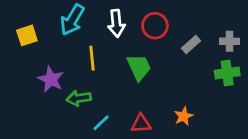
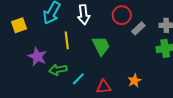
red circle: (155, 26) -> (122, 15), moved
cyan line: (101, 123) -> (78, 79), moved

